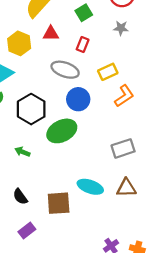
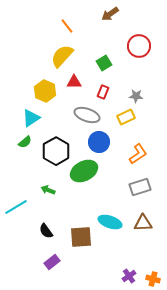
gray star: (121, 28) -> (136, 96), moved
orange L-shape: (124, 96) -> (138, 154), moved

